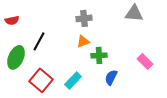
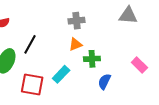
red square: (41, 80) -> (32, 85), turned -30
cyan rectangle: (73, 80) -> (61, 74), moved

